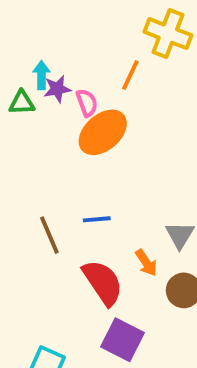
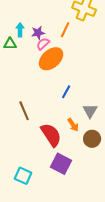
purple star: (57, 89) -> (38, 33), moved
pink semicircle: (87, 103) -> (43, 44), turned -112
blue line: (97, 219) -> (66, 92), moved, turned -56

